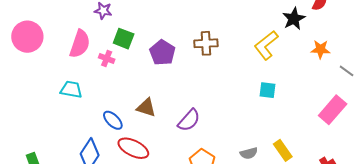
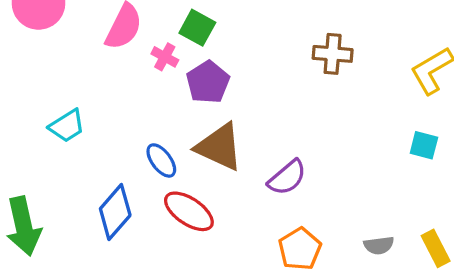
purple pentagon: (162, 53) -> (208, 82), moved
cyan trapezoid: (71, 89) -> (67, 126), moved, turned 130
brown triangle: (146, 107) -> (219, 147), size x1.5

